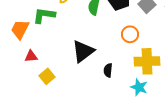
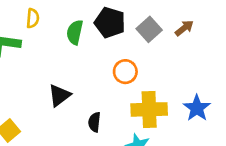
black triangle: (83, 51) -> (59, 95), size x0.7

